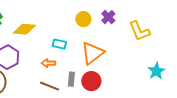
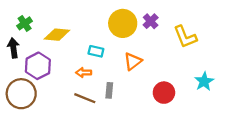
yellow circle: (83, 19) -> (123, 23), size x1.6
orange triangle: (92, 53) -> (133, 61), size x0.7
red circle: (91, 81) -> (164, 93), moved

